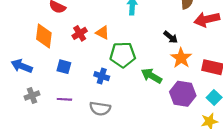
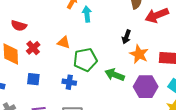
red cross: (80, 33) -> (33, 48), moved
black arrow: (171, 37) -> (126, 37), turned 80

